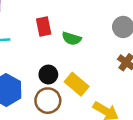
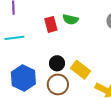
green semicircle: (72, 39) -> (70, 19), moved

